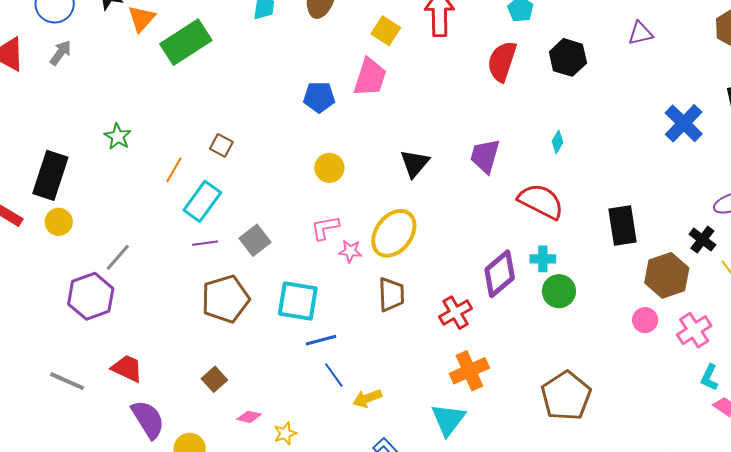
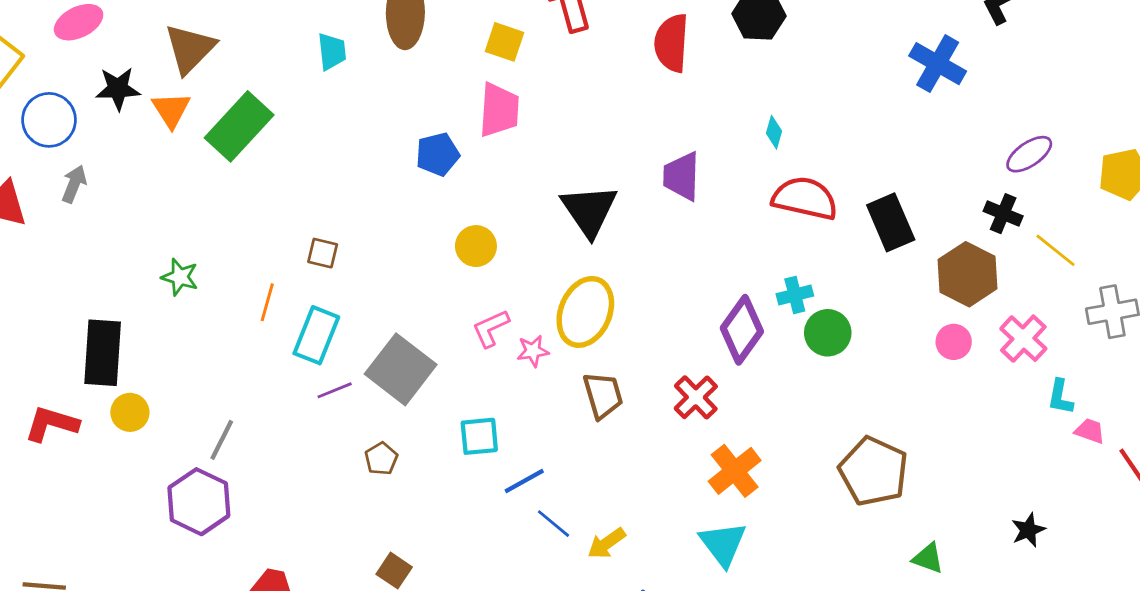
black triangle: (415, 163) -> (589, 211), size x1.4
red semicircle: (541, 201) -> (805, 198), moved
gray square: (255, 240) -> (401, 369), size x1.6
brown pentagon: (225, 299) -> (381, 459), size x0.5
cyan square: (298, 301) -> (479, 436), size x0.7

